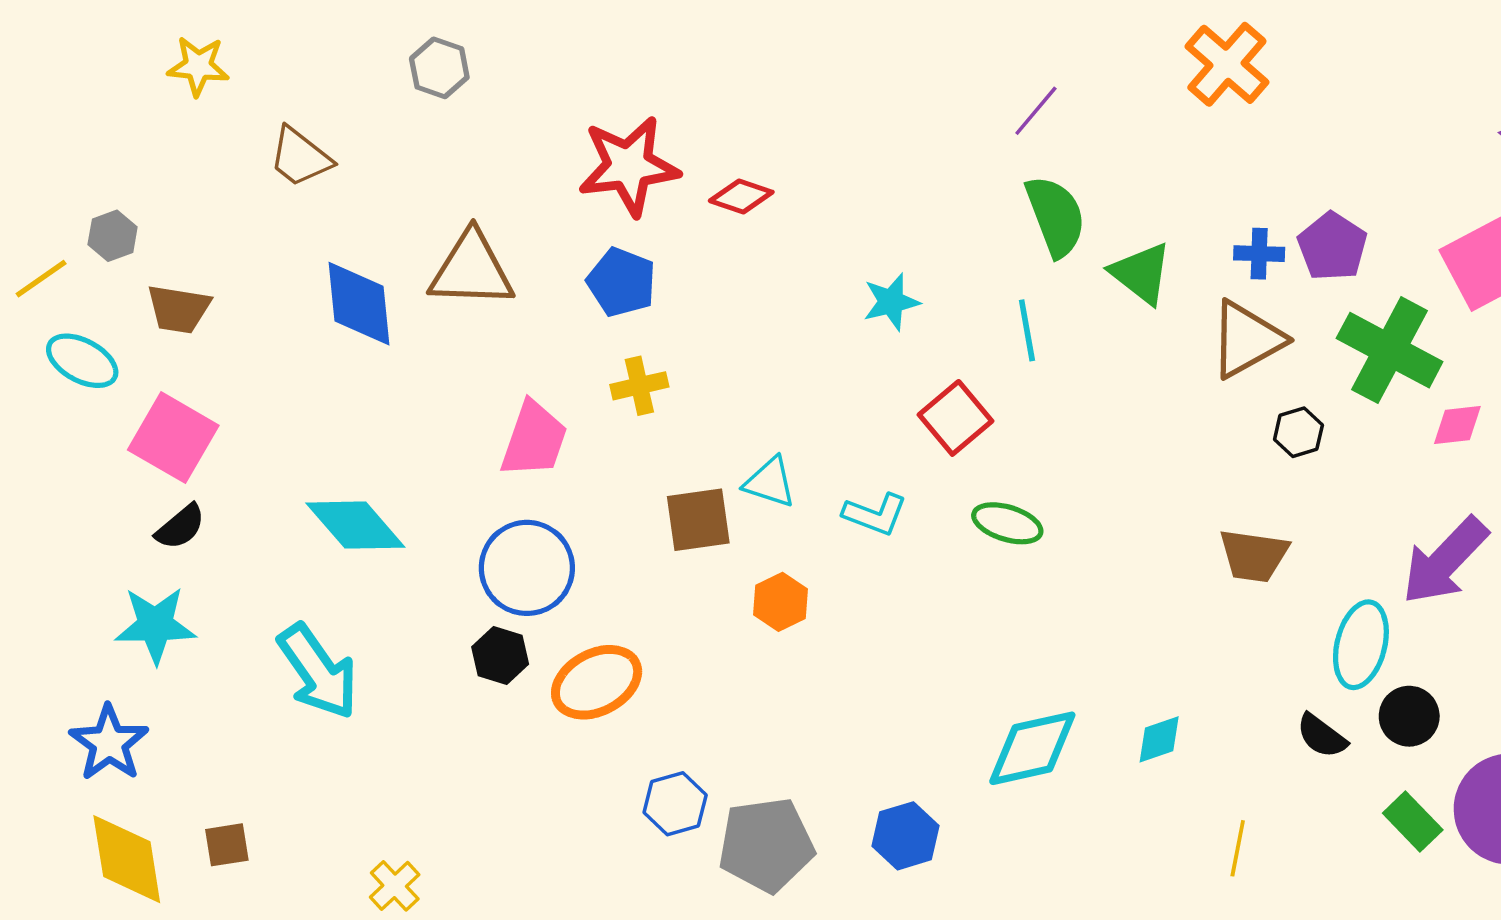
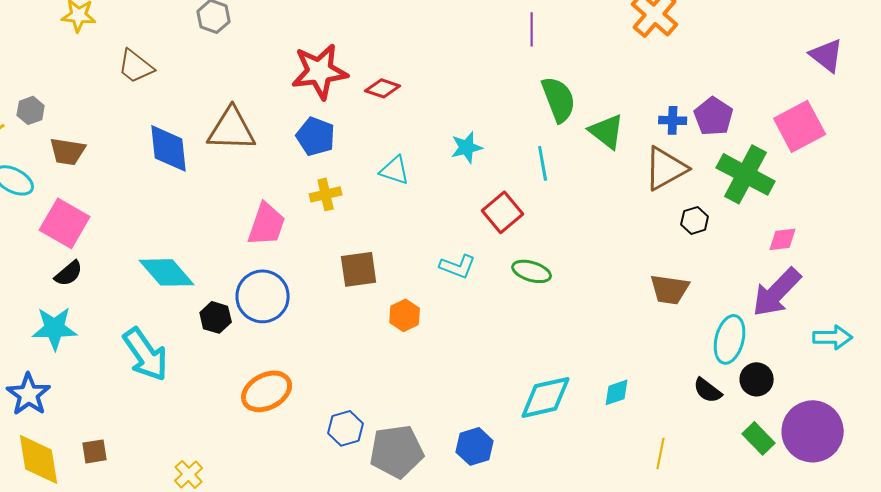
purple line: (1036, 111) -> (532, 29), moved, turned -40
pink diamond: (1457, 425) -> (783, 239), moved
cyan triangle: (770, 482) -> (395, 170), moved
black hexagon: (500, 655) -> (216, 317), moved
orange ellipse: (597, 682) -> (267, 391), moved

